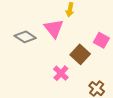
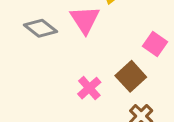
brown square: (80, 54) -> (131, 76), moved

